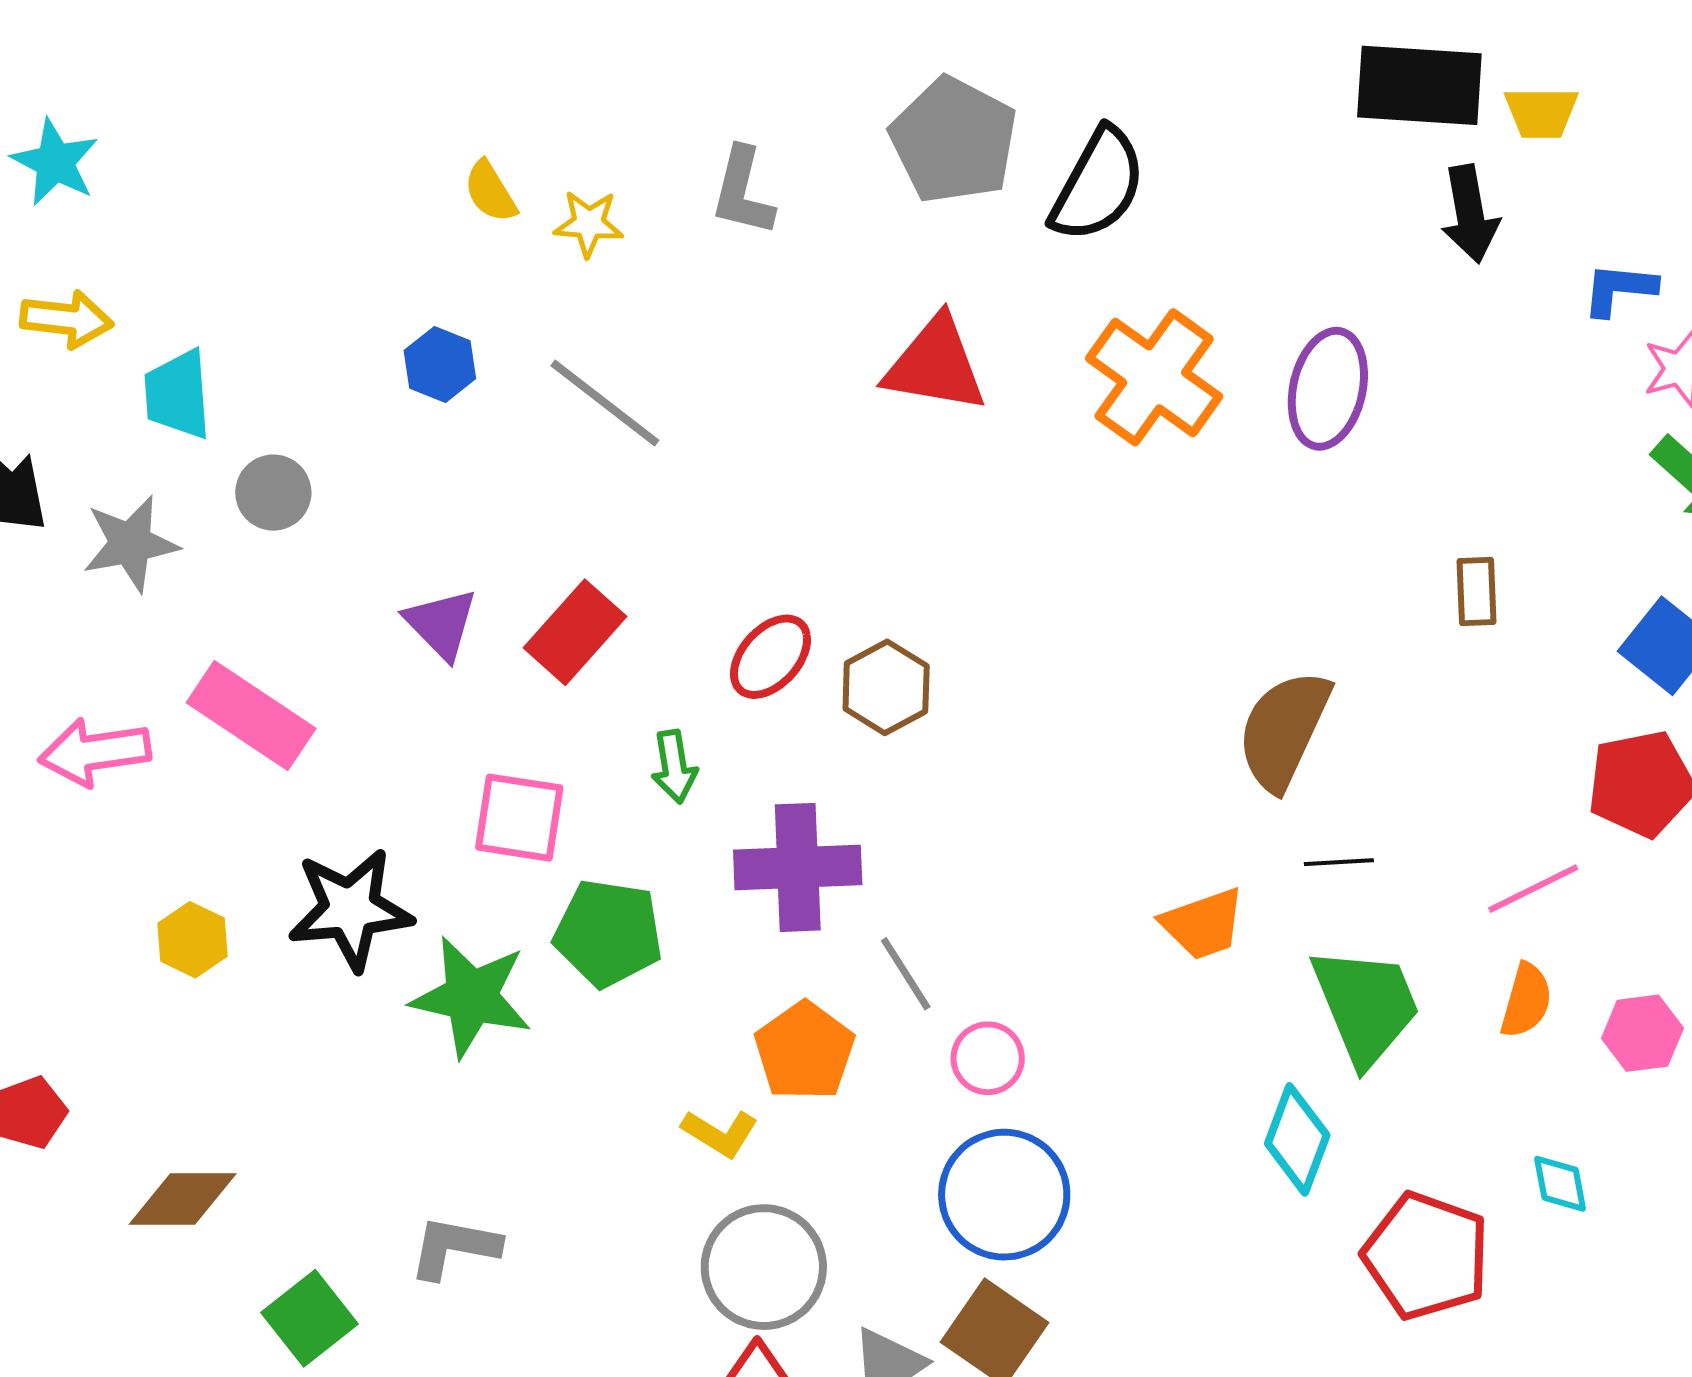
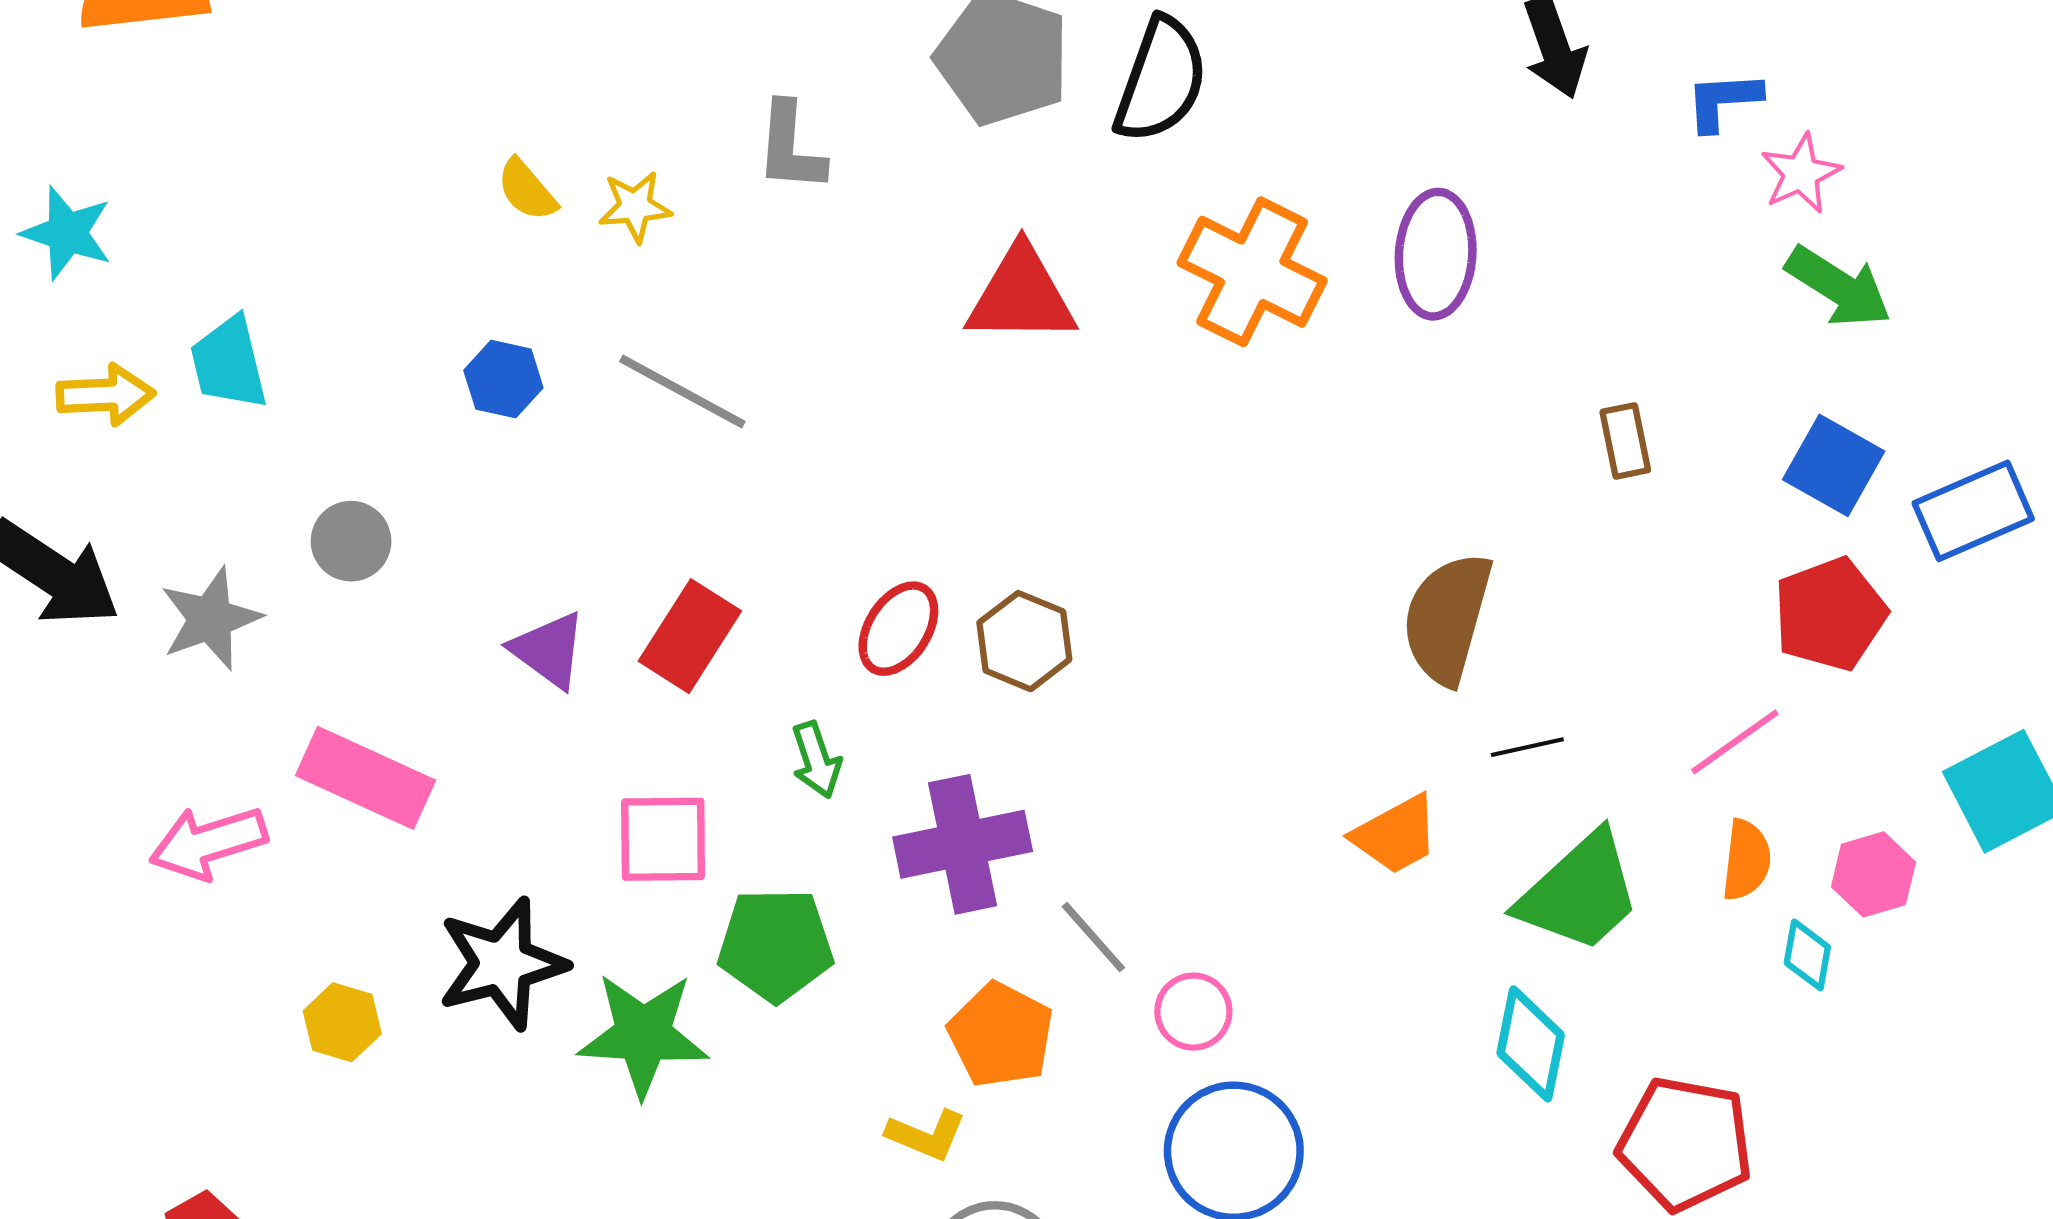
cyan trapezoid: (178, 395) -> (229, 363), moved
green trapezoid: (1366, 1006) -> (1580, 892), turned 79
cyan diamond: (1560, 1184) -> (1807, 955), moved, turned 30

